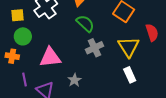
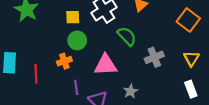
green semicircle: (85, 23) -> (127, 36), moved
yellow triangle: (129, 47) -> (191, 59), size x0.7
orange cross: (12, 56) -> (64, 61), turned -32

